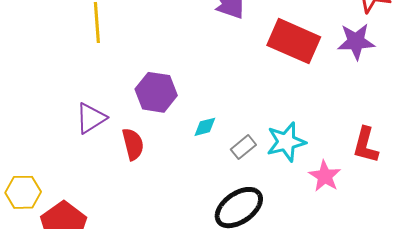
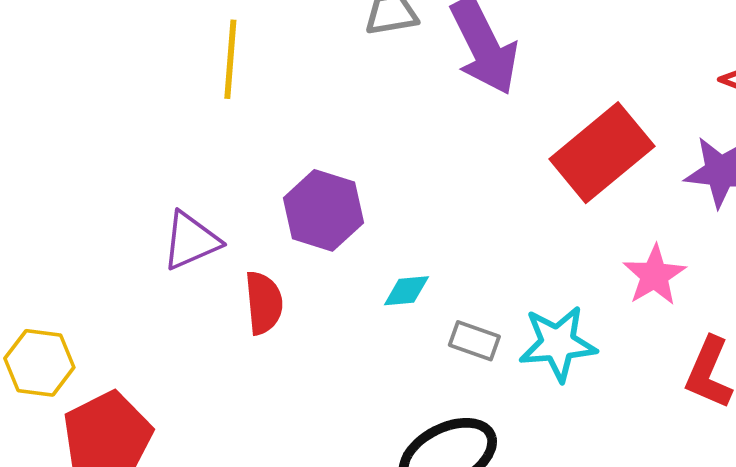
red rectangle: (294, 41) -> (602, 153), turned -72
gray rectangle: (243, 147) -> (474, 341), turned 50
pink star: (325, 176) -> (654, 275), moved

